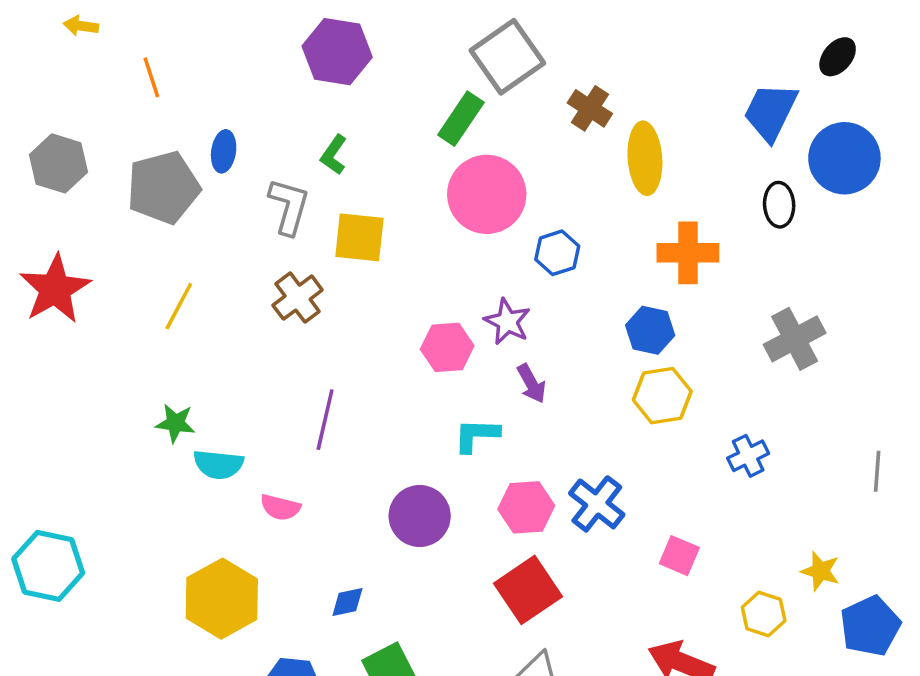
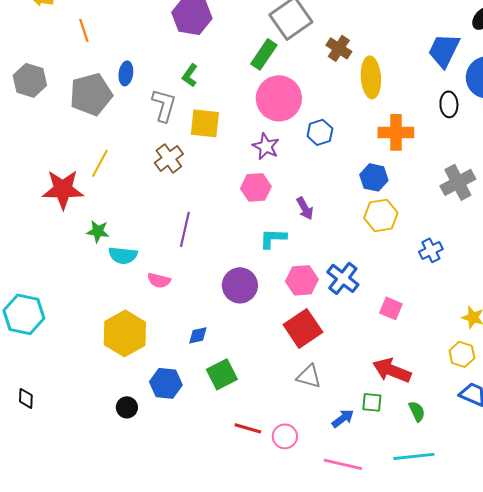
red star: (55, 289) -> (63, 189), moved, turned 30
purple star: (507, 322) -> (266, 146), moved
yellow hexagon: (764, 614) -> (462, 354), moved

